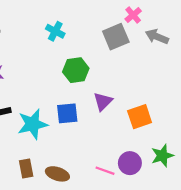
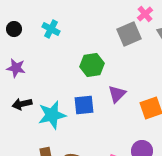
cyan cross: (55, 31) -> (51, 29), moved

